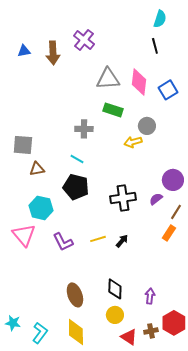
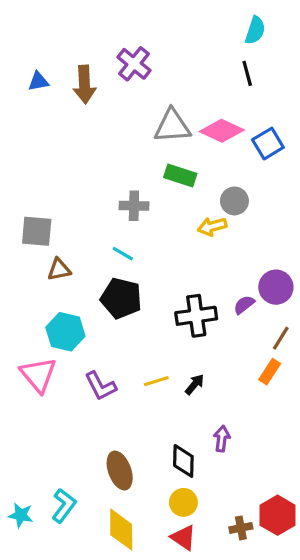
pink diamond: (139, 82) -> (222, 131), turned -72
purple semicircle: (156, 199) -> (244, 305), moved
purple arrow: (150, 296) -> (222, 439), moved
cyan L-shape: (40, 333) -> (64, 506), moved
red triangle: (129, 337) -> (183, 538), moved

